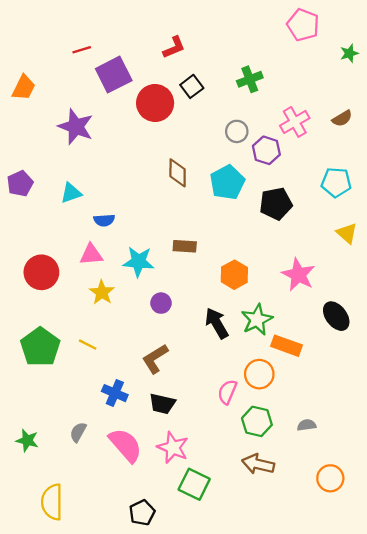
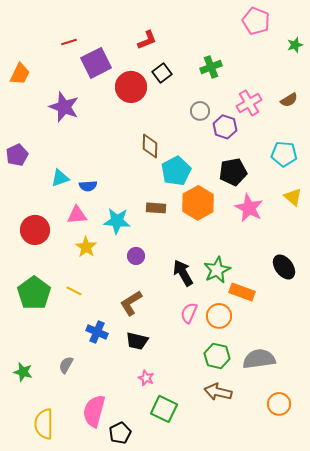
cyan pentagon: (227, 182) -> (176, 171), moved
cyan triangle: (71, 193) -> (60, 178), moved
orange hexagon: (234, 275) -> (198, 203), moved, size x1.4
pink star: (298, 275) -> (249, 208), moved
pink semicircle: (227, 392) -> (189, 313), moved
gray semicircle: (307, 425) -> (259, 359), size x2.0
pink semicircle: (125, 445) -> (94, 411), moved, turned -124
pink star: (173, 448) -> (146, 378), size x0.6

